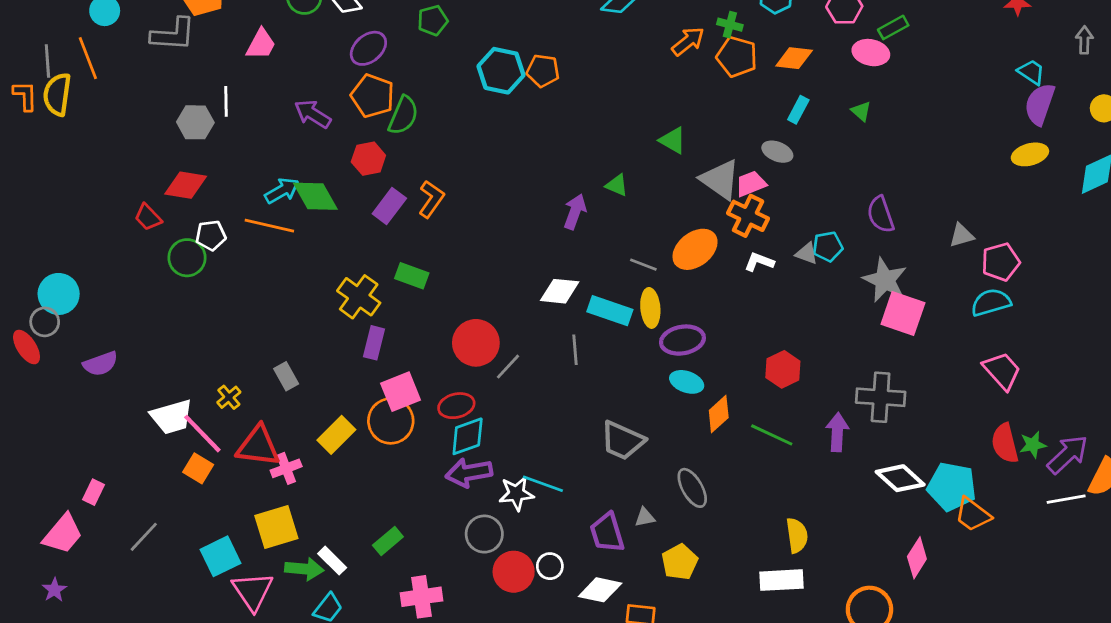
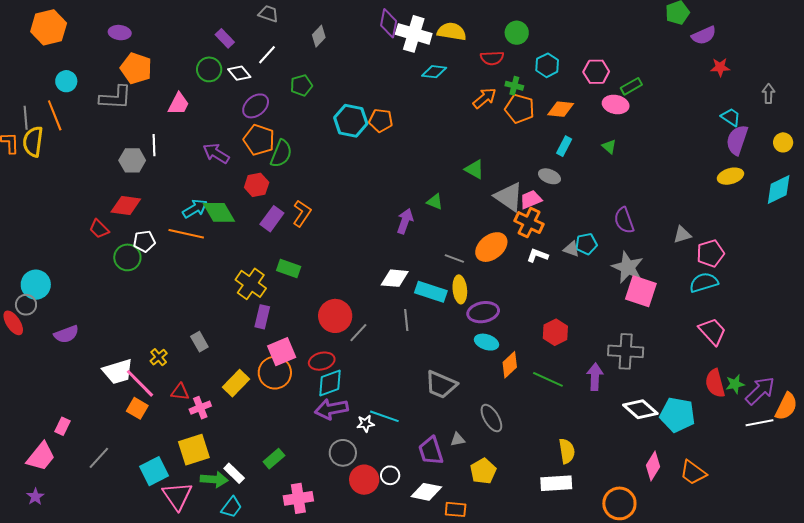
red triangle: (258, 446) -> (180, 392), size x0.6
white star: (516, 494) -> (365, 424), size x0.7
orange trapezoid: (973, 514) -> (693, 473), moved

